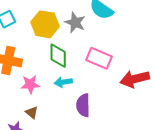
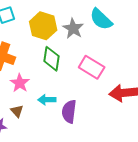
cyan arrow: (63, 82) -> (47, 100), moved
pink star: (30, 84) -> (20, 83), turned 30

